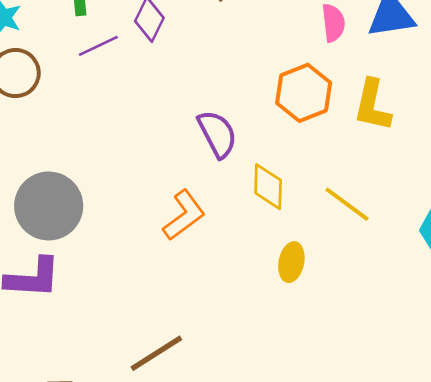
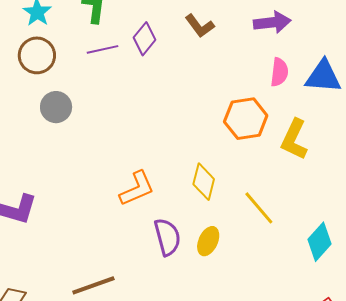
purple semicircle: (217, 134) -> (167, 237), moved
gray circle: (49, 206) -> (56, 107), moved, size x0.6

